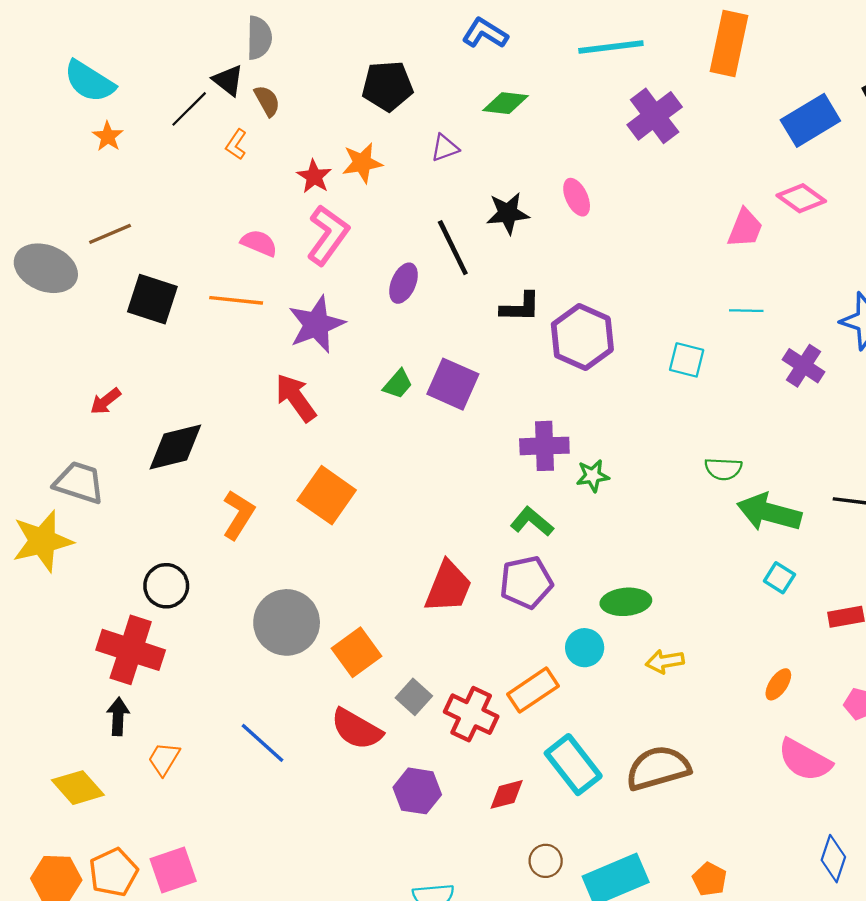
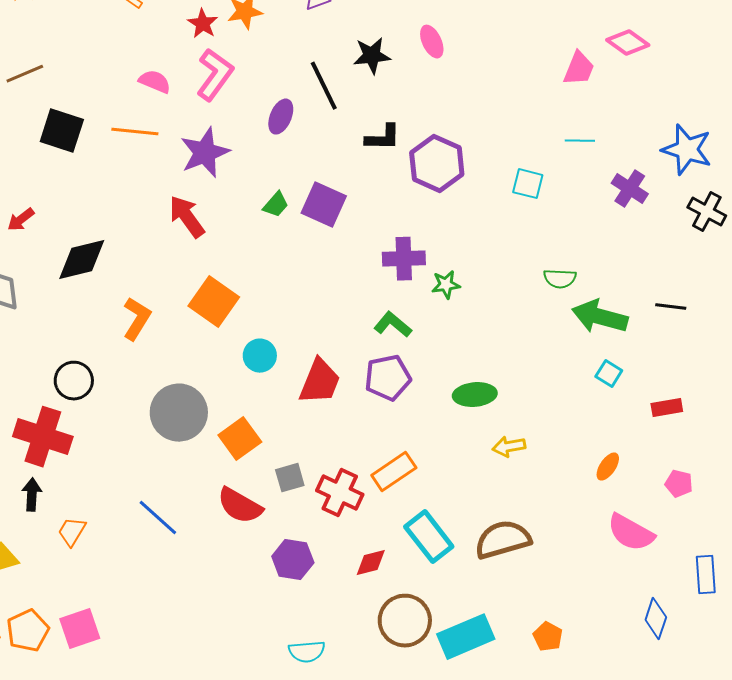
cyan circle: (585, 648) -> (260, 356), moved
gray square: (414, 697) -> (290, 478), turned 32
brown circle: (546, 861) -> (405, 621), size x1.8

